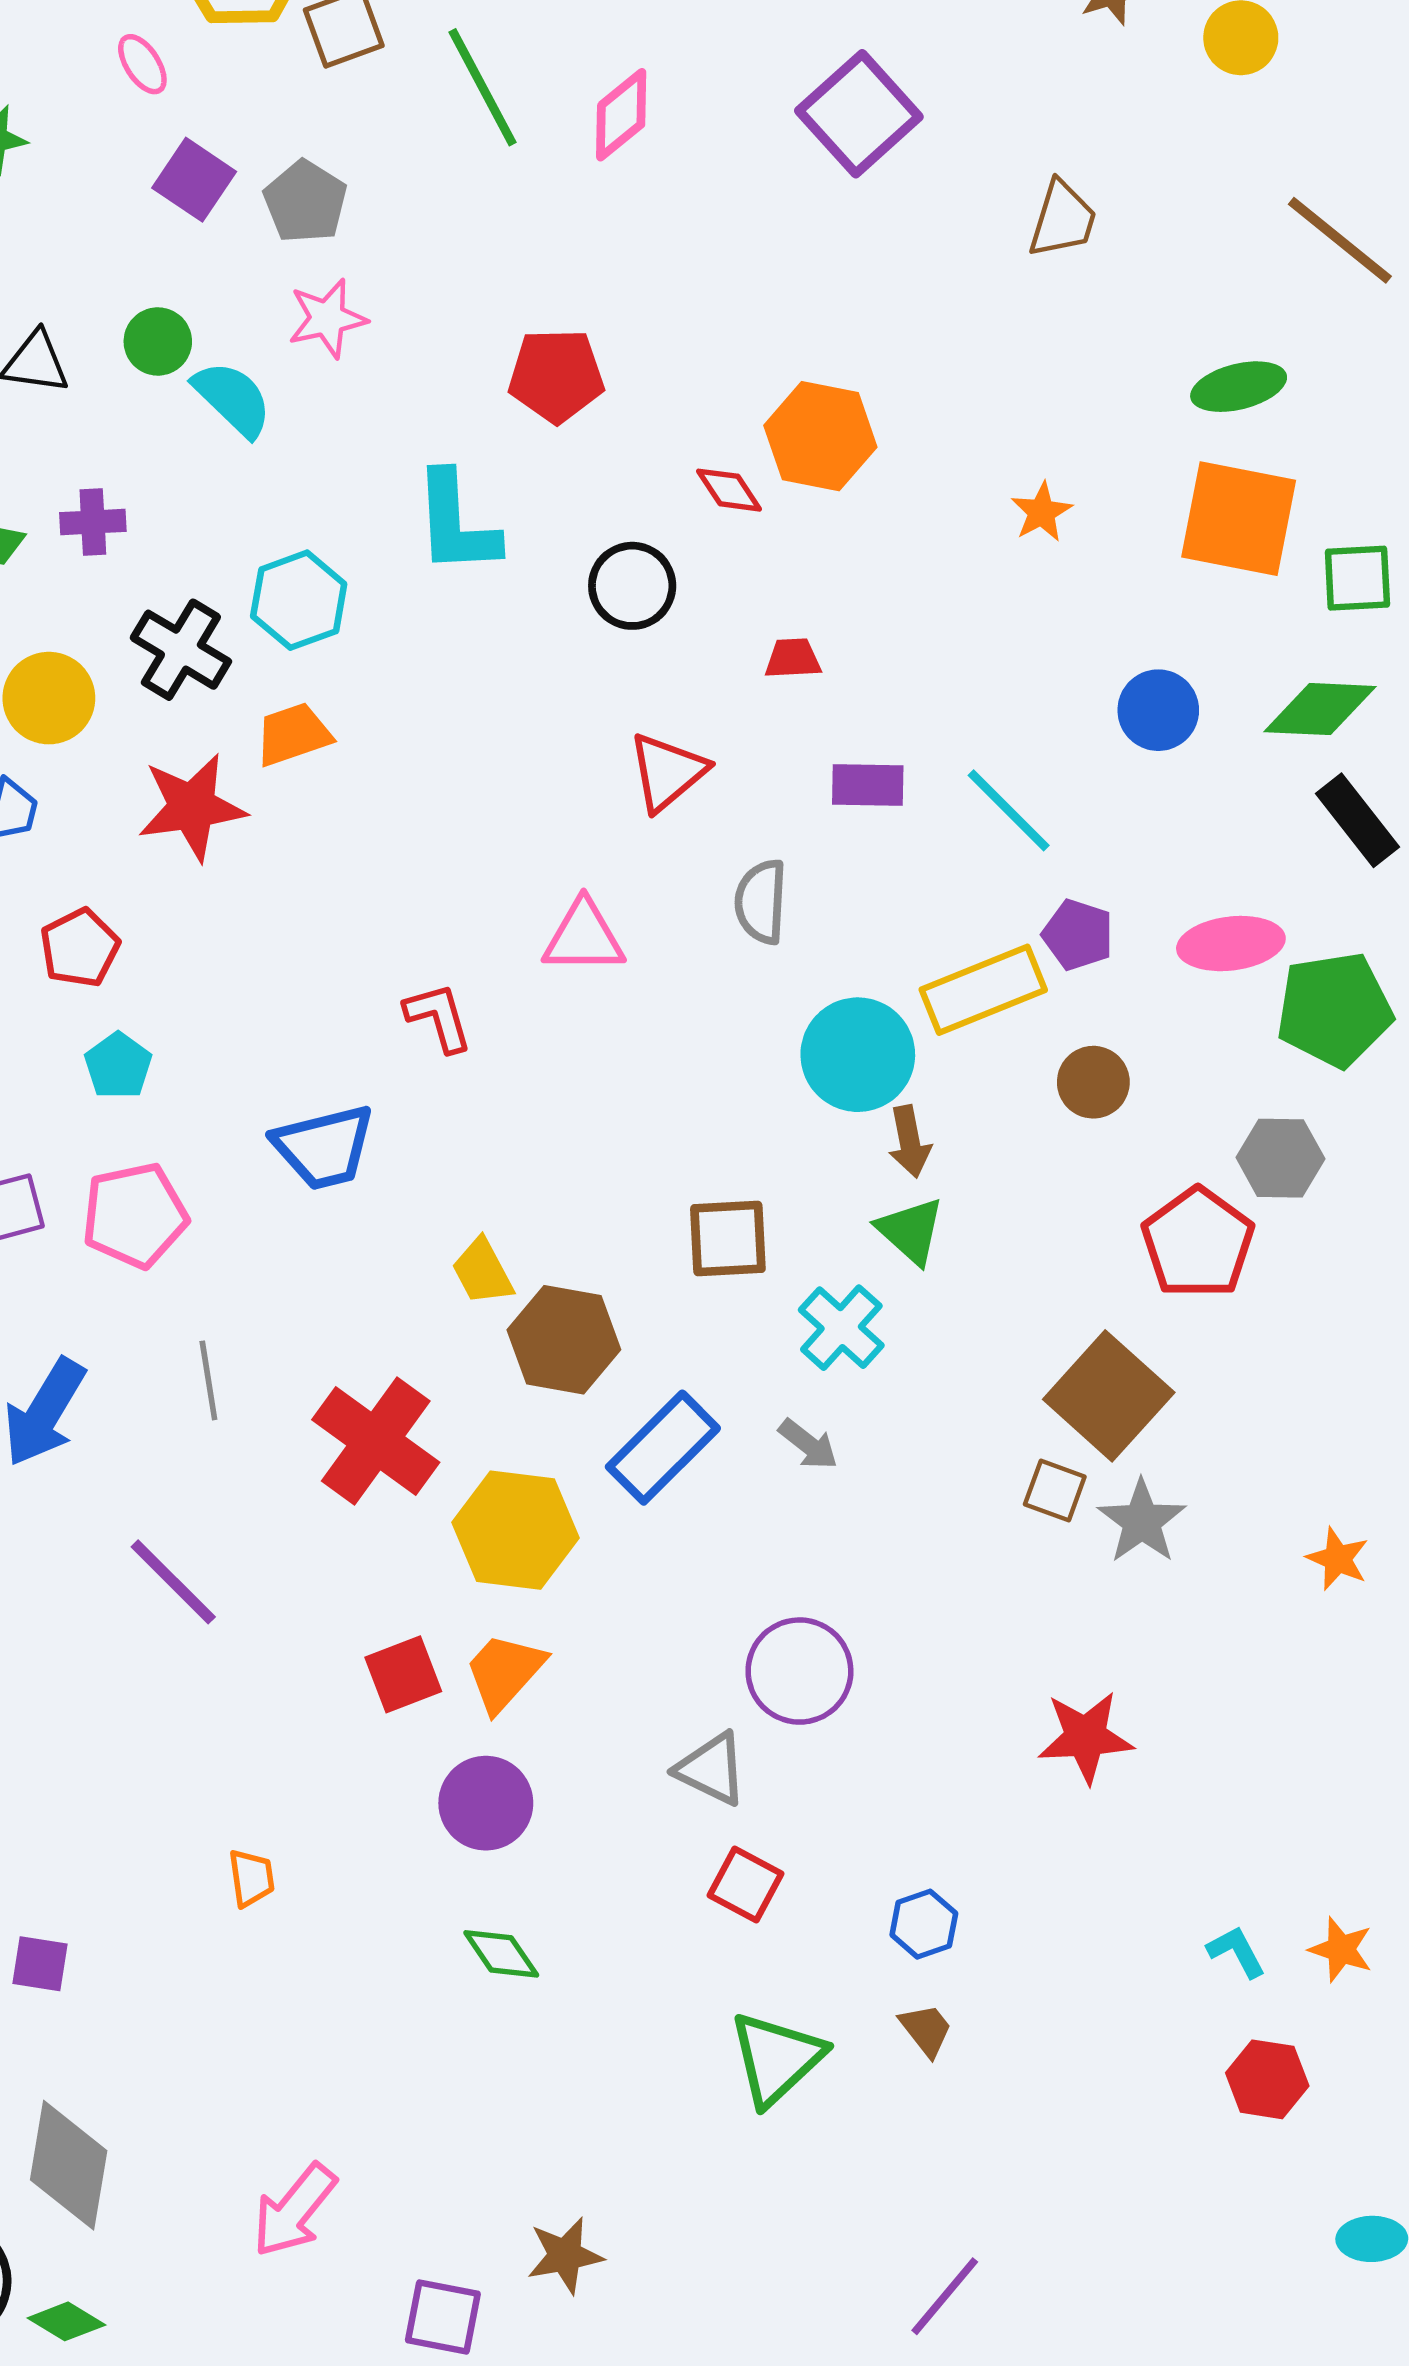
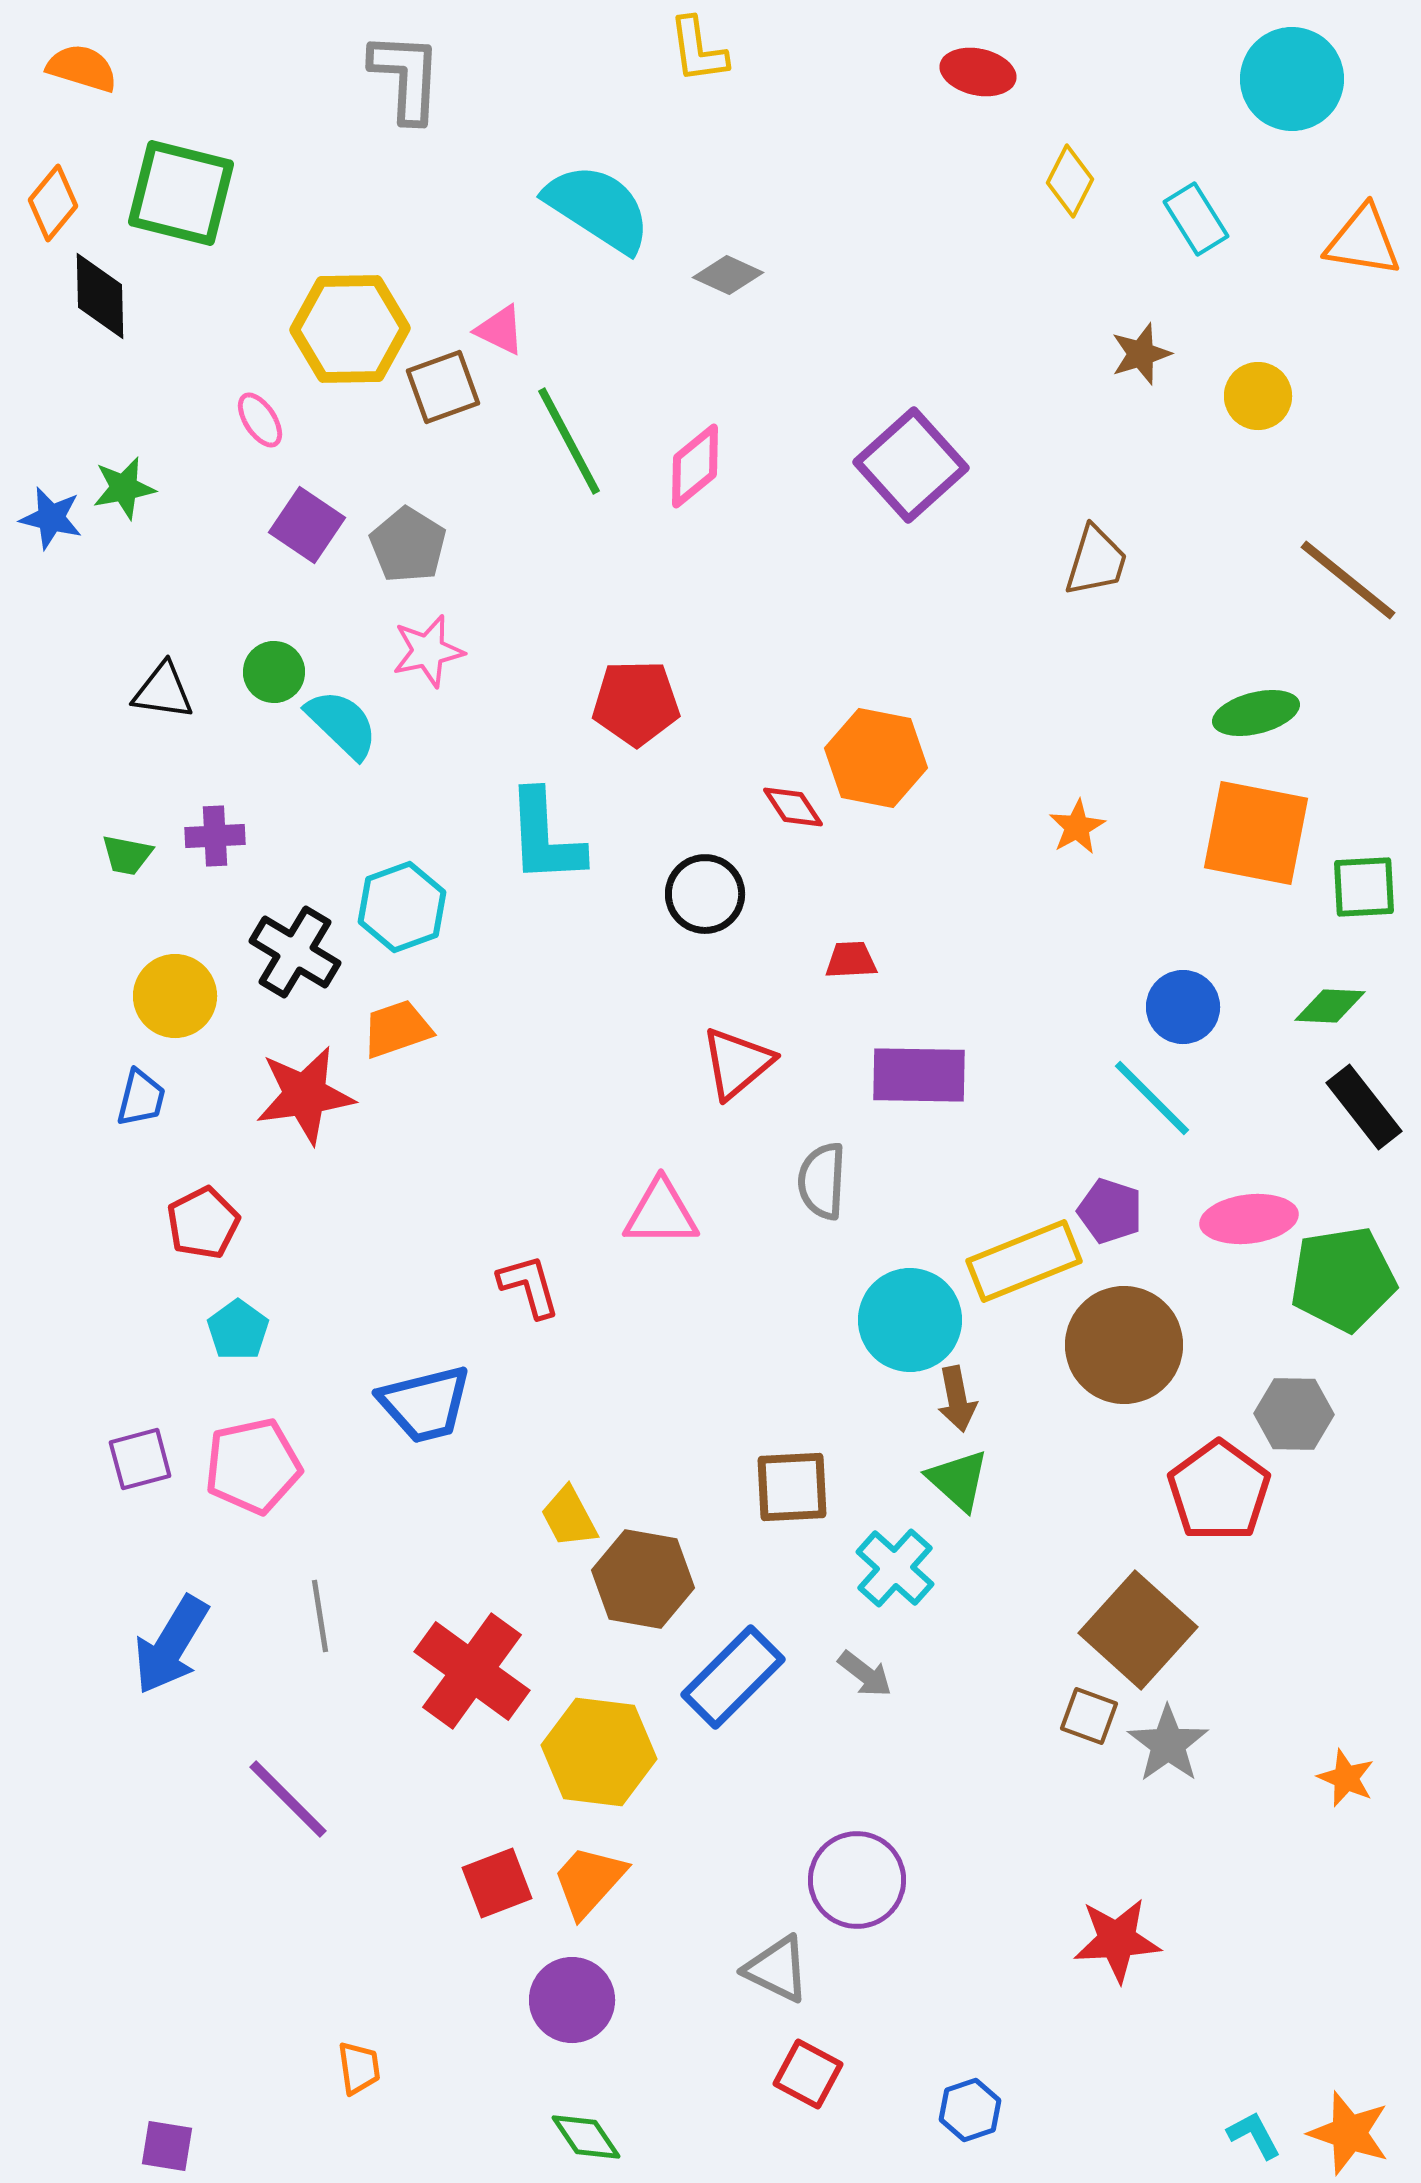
green diamond: (1320, 709) -> (1330, 1006), size x0.7
purple rectangle: (868, 785) -> (919, 1075), size x1.4
cyan line: (1009, 810) -> (1152, 1098), moved
brown circle: (1093, 1082) -> (1124, 1345), size x1.8
orange star: (1341, 1949) -> (1349, 2133), size x1.4

